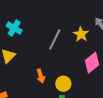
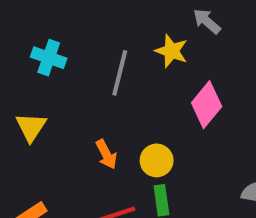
cyan cross: (14, 28) -> (49, 58), moved

